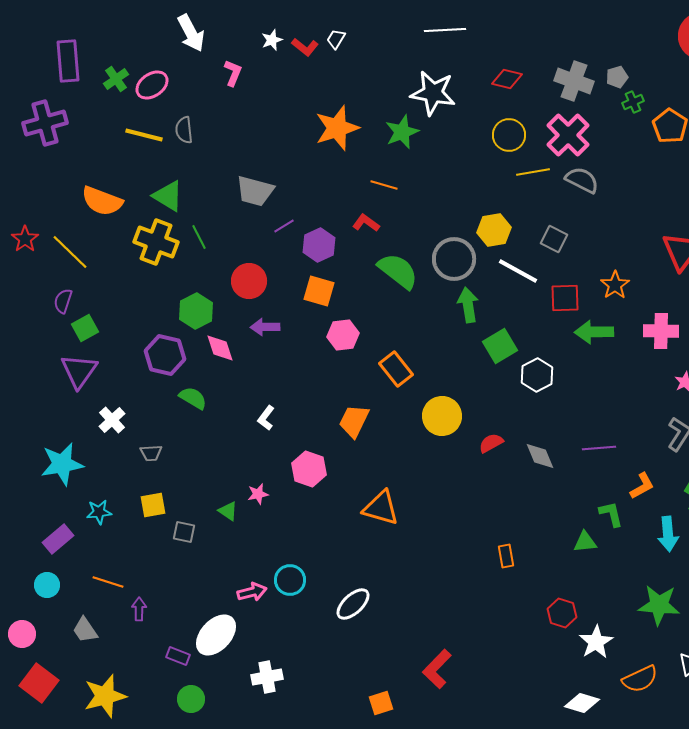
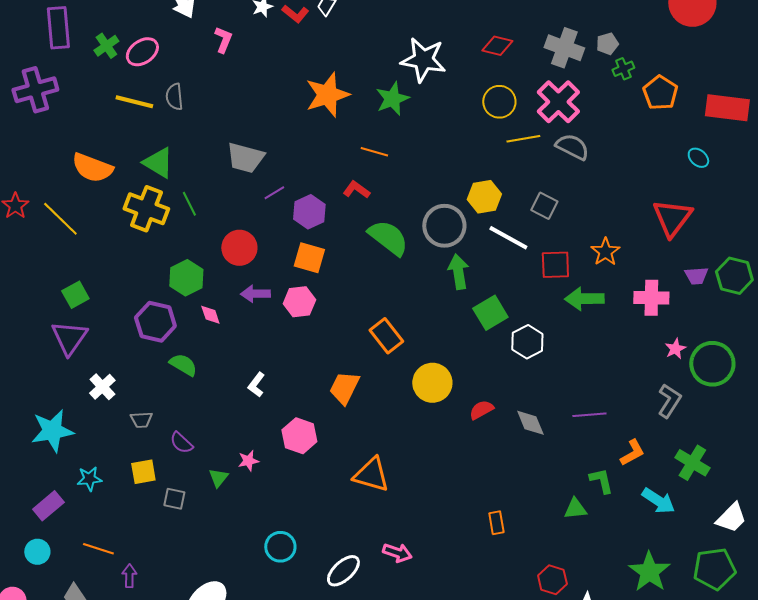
purple semicircle: (63, 301) -> (181, 443), moved, turned -65
pink hexagon: (343, 335) -> (299, 302), moved
pink diamond: (220, 348) -> (210, 315), size x0.7
green triangle: (228, 511) -> (218, 478), turned 35
cyan arrow: (668, 534) -> (658, 501), turned -52
pink arrow: (252, 592) -> (397, 553), moved, turned 32
green star: (659, 605) -> (649, 572), turned 30

